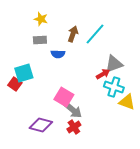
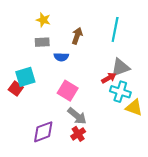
cyan line: (95, 34) -> (115, 29), moved, turned -30
pink square: (64, 97) -> (68, 91), moved
purple diamond: (41, 125) -> (43, 132), turned -35

